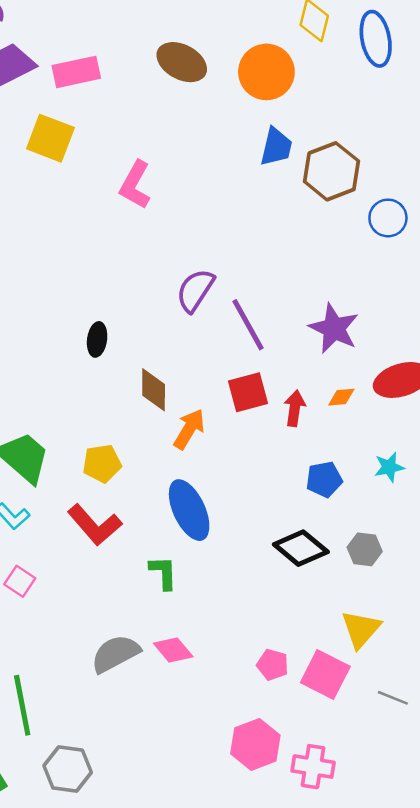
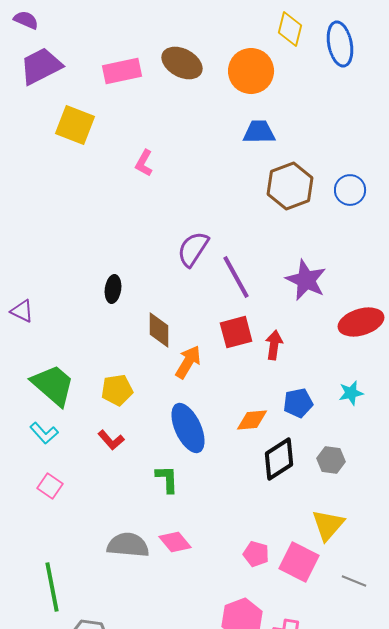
pink rectangle: (76, 72) -> (122, 71), moved
blue trapezoid: (276, 147) -> (259, 132), turned -104
brown hexagon: (331, 171) -> (290, 186), moved
pink L-shape: (135, 185) -> (144, 163), size x0.7
orange diamond: (341, 397) -> (252, 420), moved, size x1.4
red L-shape: (95, 525) -> (111, 440), size x0.6
black diamond: (301, 548) -> (279, 459), turned -72
gray semicircle: (115, 654) -> (128, 545), turned 33

